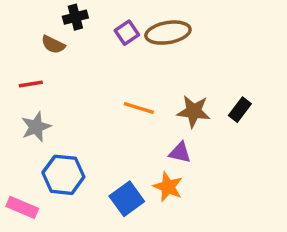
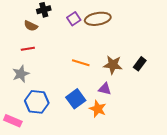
red line: (31, 84) -> (28, 49), moved
blue square: (127, 199) -> (76, 99), moved

